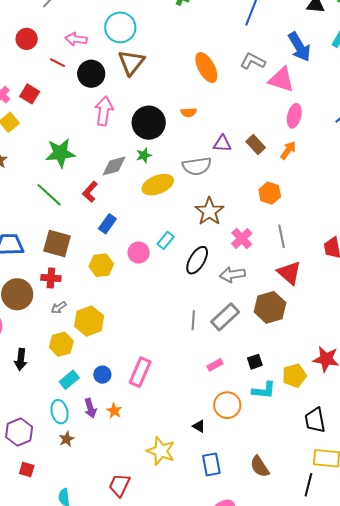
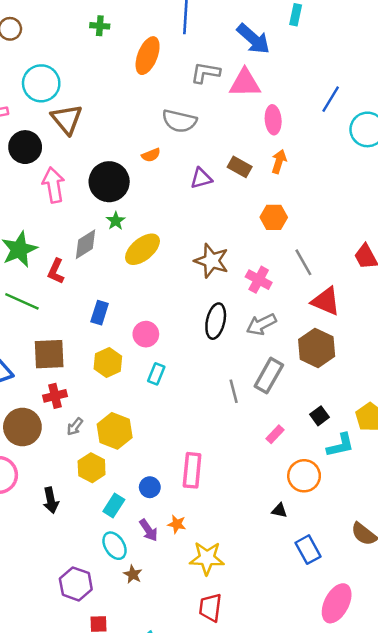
orange ellipse: (206, 67) -> (148, 56), moved, turned 68
gray semicircle: (197, 166) -> (179, 121), moved, turned 40
red L-shape: (90, 192) -> (56, 271), moved
cyan rectangle: (166, 240) -> (156, 374), moved
yellow star: (161, 451) -> (207, 558), moved

